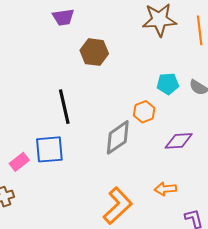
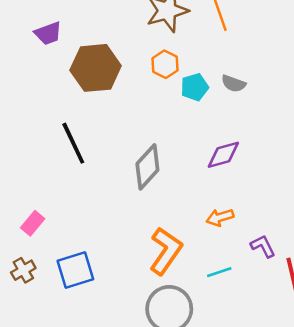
brown hexagon: (94, 52) -> (96, 68), size x1.4
orange hexagon: (144, 112) -> (165, 64), moved
blue square: (49, 149) -> (75, 270), moved

